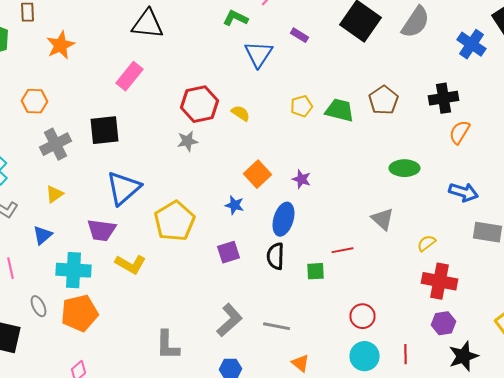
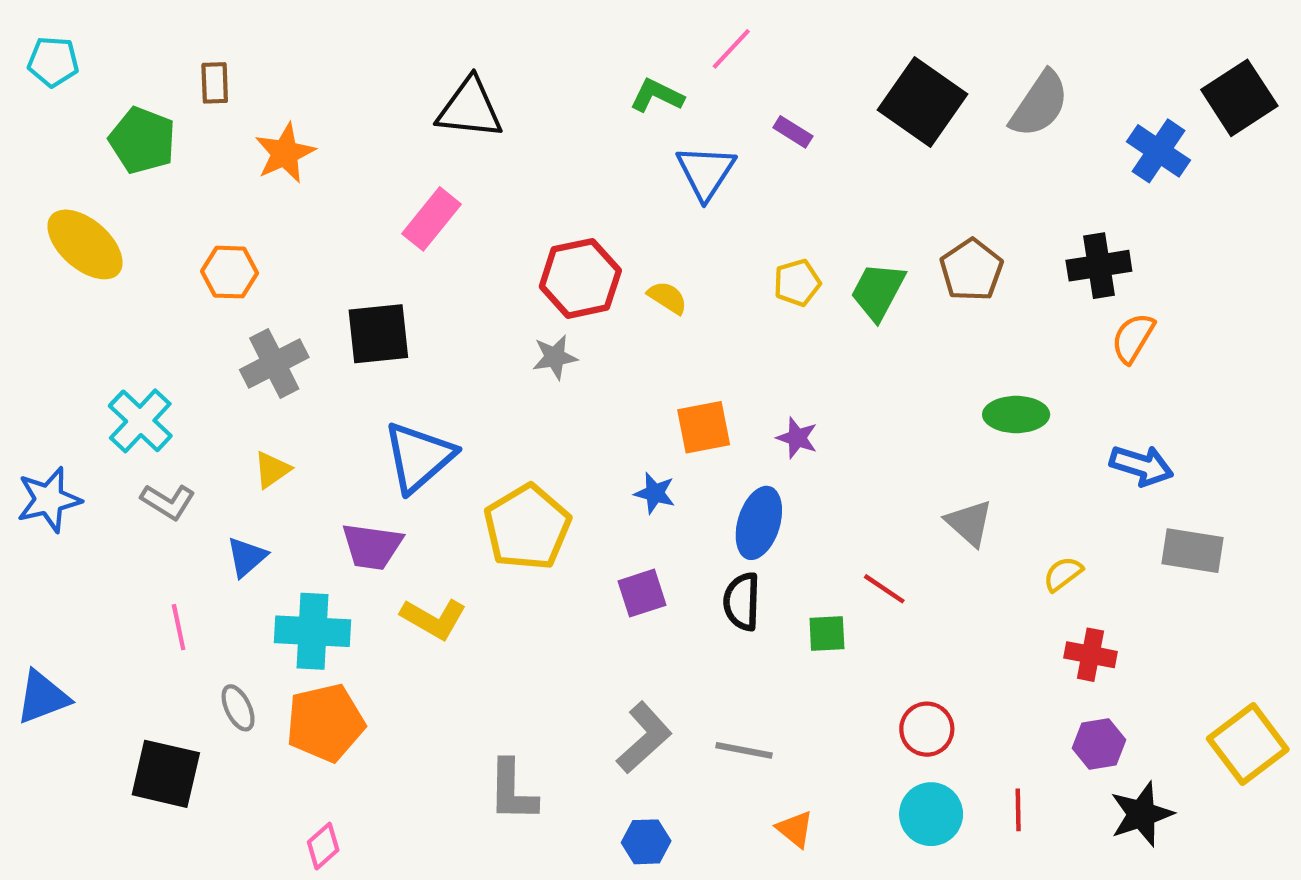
green trapezoid: (340, 110) -> (878, 291), turned -76
orange square: (258, 174) -> (704, 427), turned 32
red line: (342, 250) -> (884, 589), turned 45
red cross: (440, 281) -> (1090, 655), size x0.7

